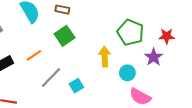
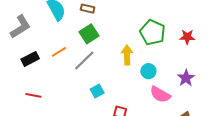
purple star: (154, 57) -> (186, 78), moved
gray line: (51, 77) -> (84, 60), moved
cyan square: (76, 86) -> (97, 91), moved

